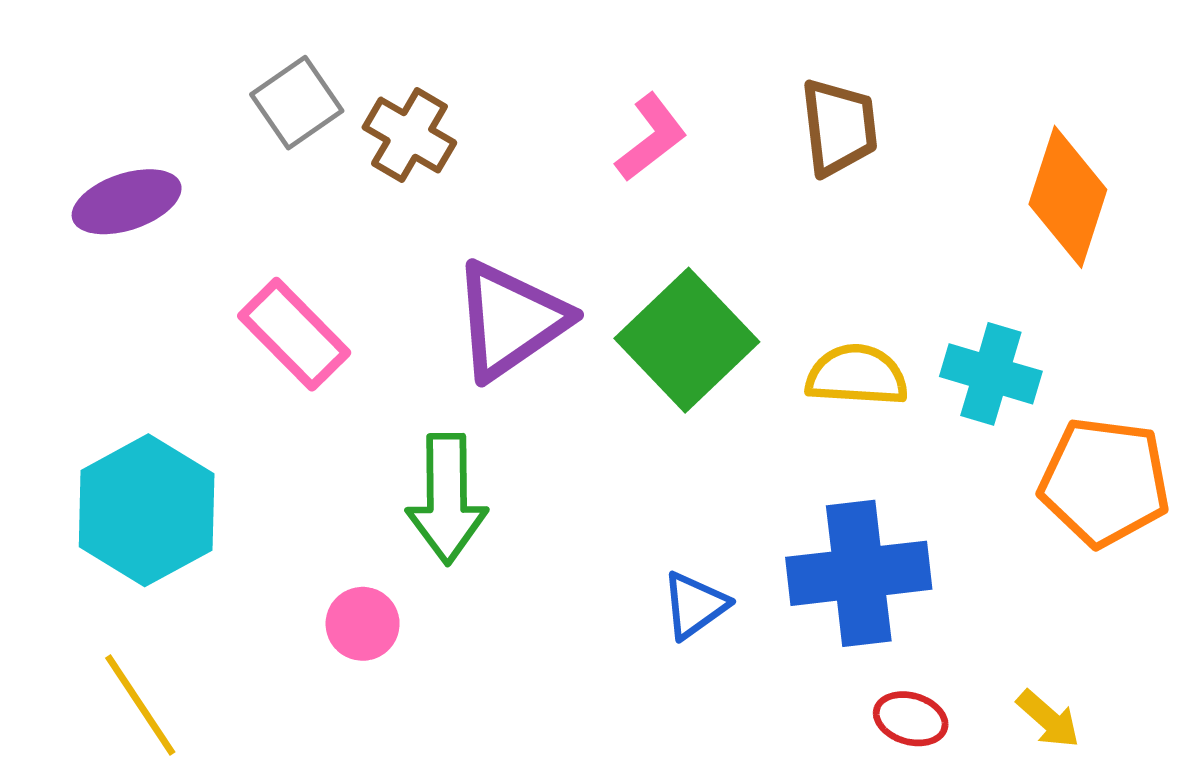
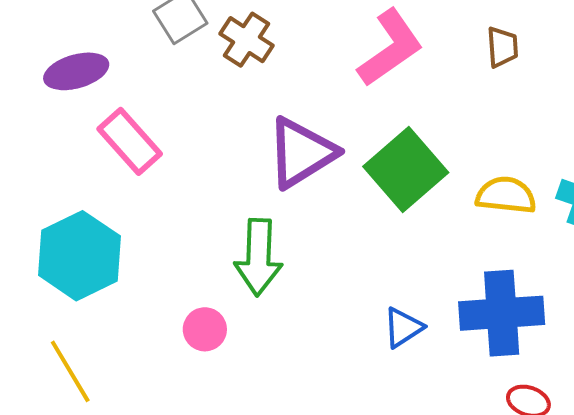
brown trapezoid: (839, 127) -> (502, 47), size x0.7
pink L-shape: (651, 138) -> (390, 48), size x1.5
pink rectangle: (294, 334) -> (130, 141), moved

